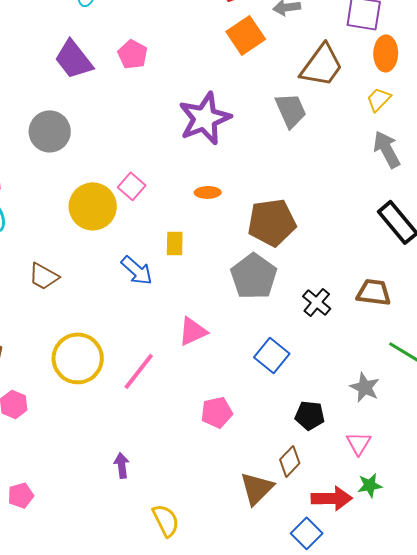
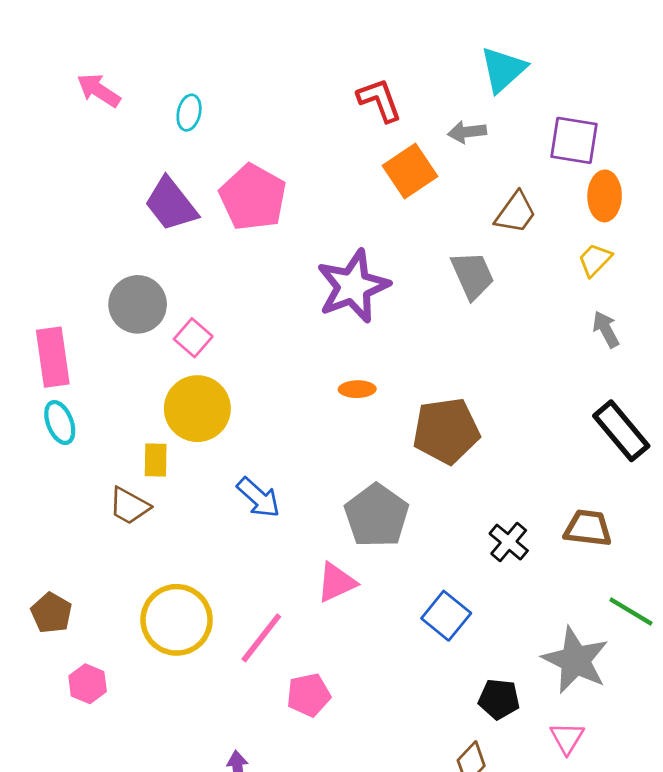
pink pentagon: (133, 54) -> (253, 197), size x1.6
brown trapezoid: (322, 65) -> (516, 213), size x0.7
gray arrow: (387, 149) -> (606, 329), size x0.7
pink square: (132, 186) -> (193, 338), moved
yellow rectangle: (175, 243) -> (156, 460), moved
gray pentagon: (254, 276) -> (377, 516), moved
gray star: (365, 387) -> (575, 660), size x1.6
pink pentagon: (217, 412) -> (309, 695), moved

